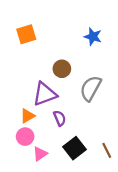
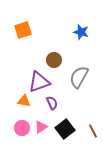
orange triangle: (27, 116) -> (24, 101), turned 40
pink circle: (25, 137) -> (22, 128), moved
pink triangle: (40, 154) -> (41, 127), moved

